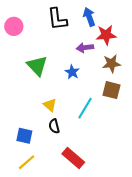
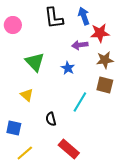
yellow triangle: (50, 105) -> (27, 95), moved
blue square: (24, 136) -> (14, 128), moved

